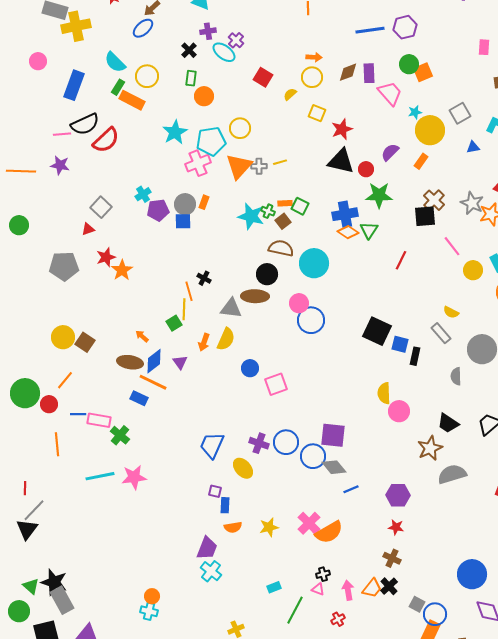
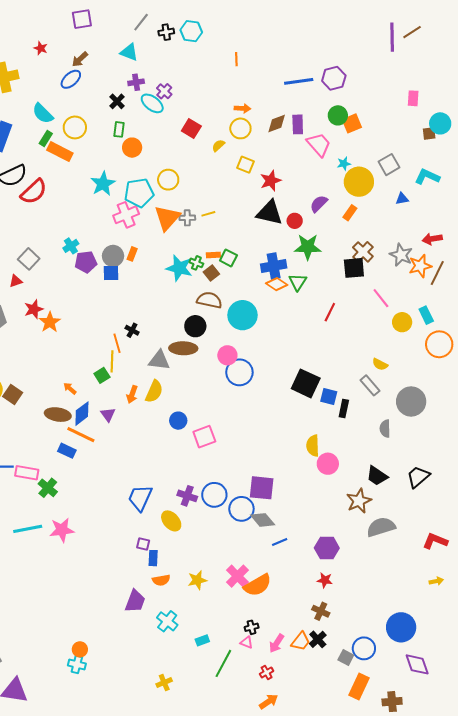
cyan cross: (211, 571) -> (167, 621), moved
pink arrow: (348, 590) -> (277, 643), turned -138
blue circle: (435, 614) -> (364, 648), moved

